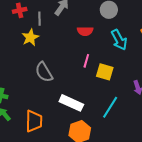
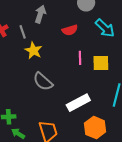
yellow star: (30, 37) -> (33, 51), moved
white rectangle: (71, 103) -> (78, 103), turned -35

